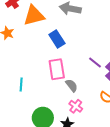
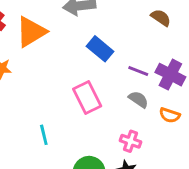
blue rectangle: (57, 39) -> (100, 49), moved
gray semicircle: (72, 85) -> (138, 99), moved

